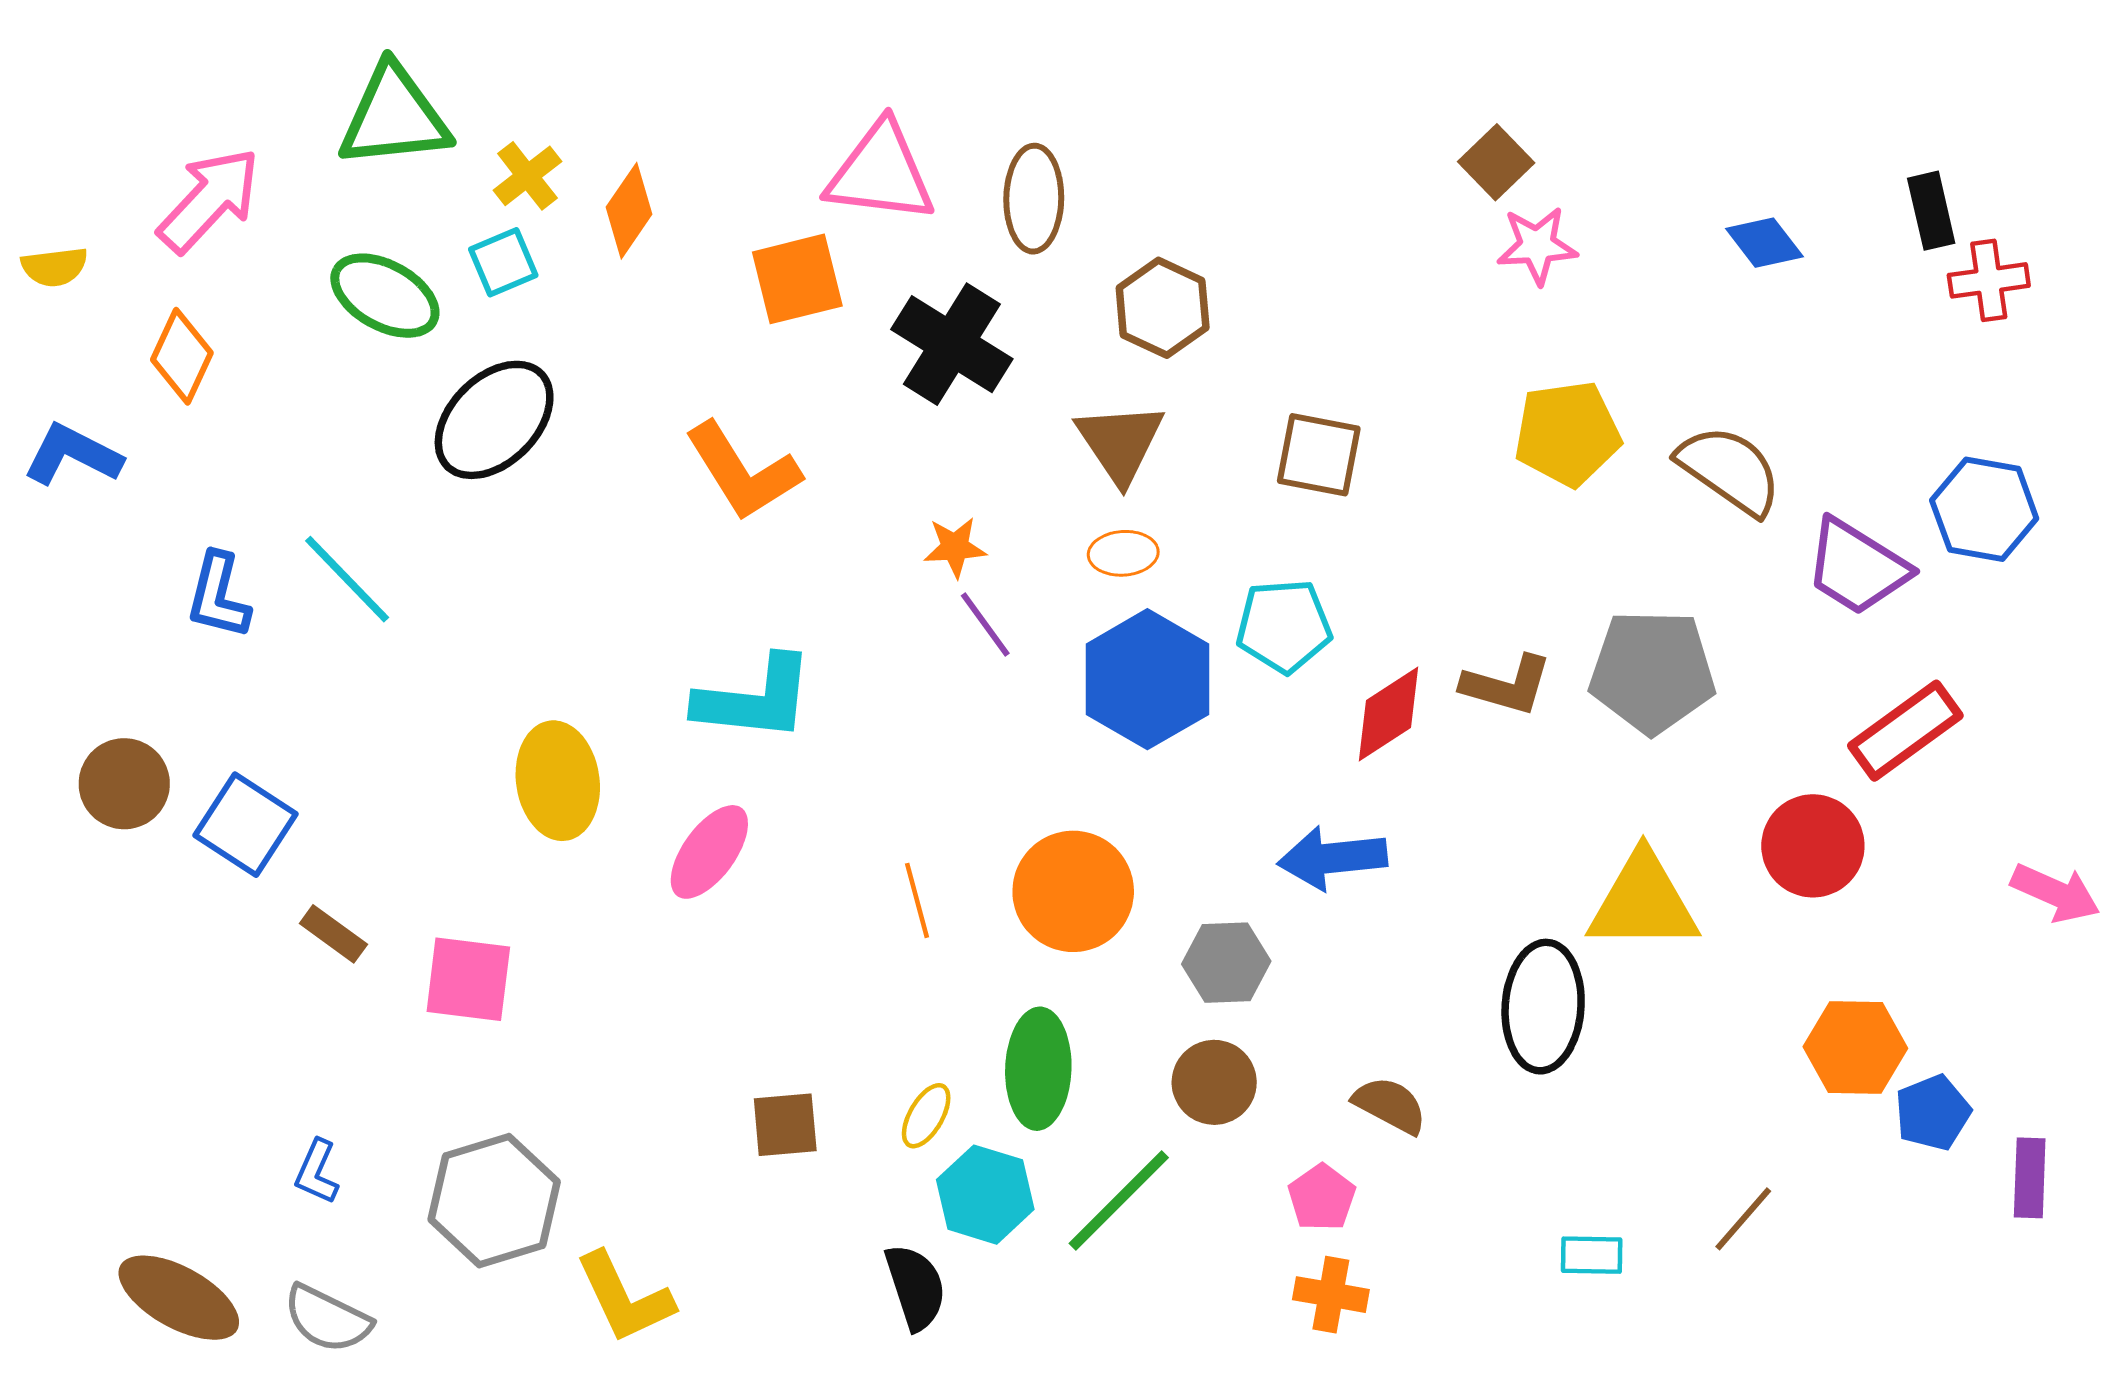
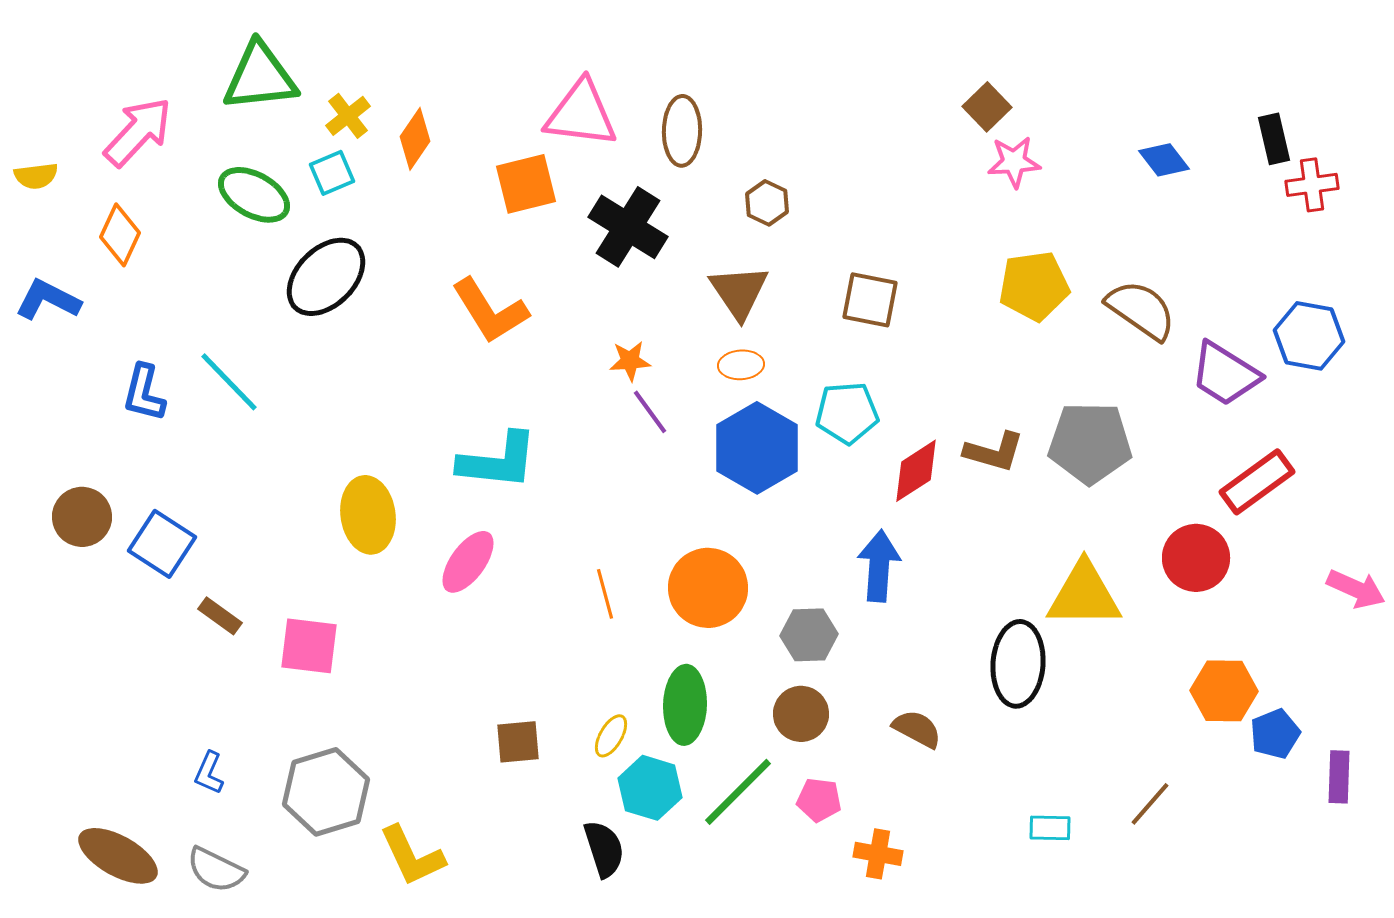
brown hexagon: (1163, 308) -> (767, 203), size x0.7
blue arrow: (1332, 858) -> (879, 566), turned 100
pink pentagon: (1322, 1198) -> (819, 800), moved, turned -30

